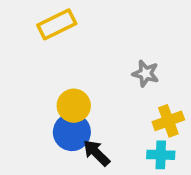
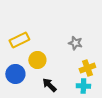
yellow rectangle: (57, 24) -> (19, 40), moved
blue circle: (72, 132) -> (15, 74), moved

